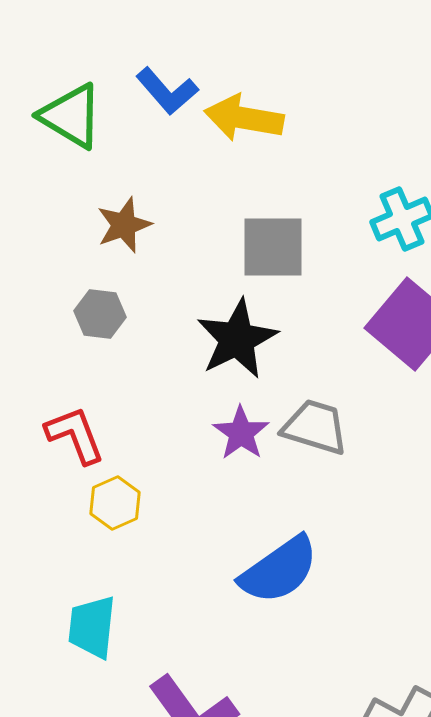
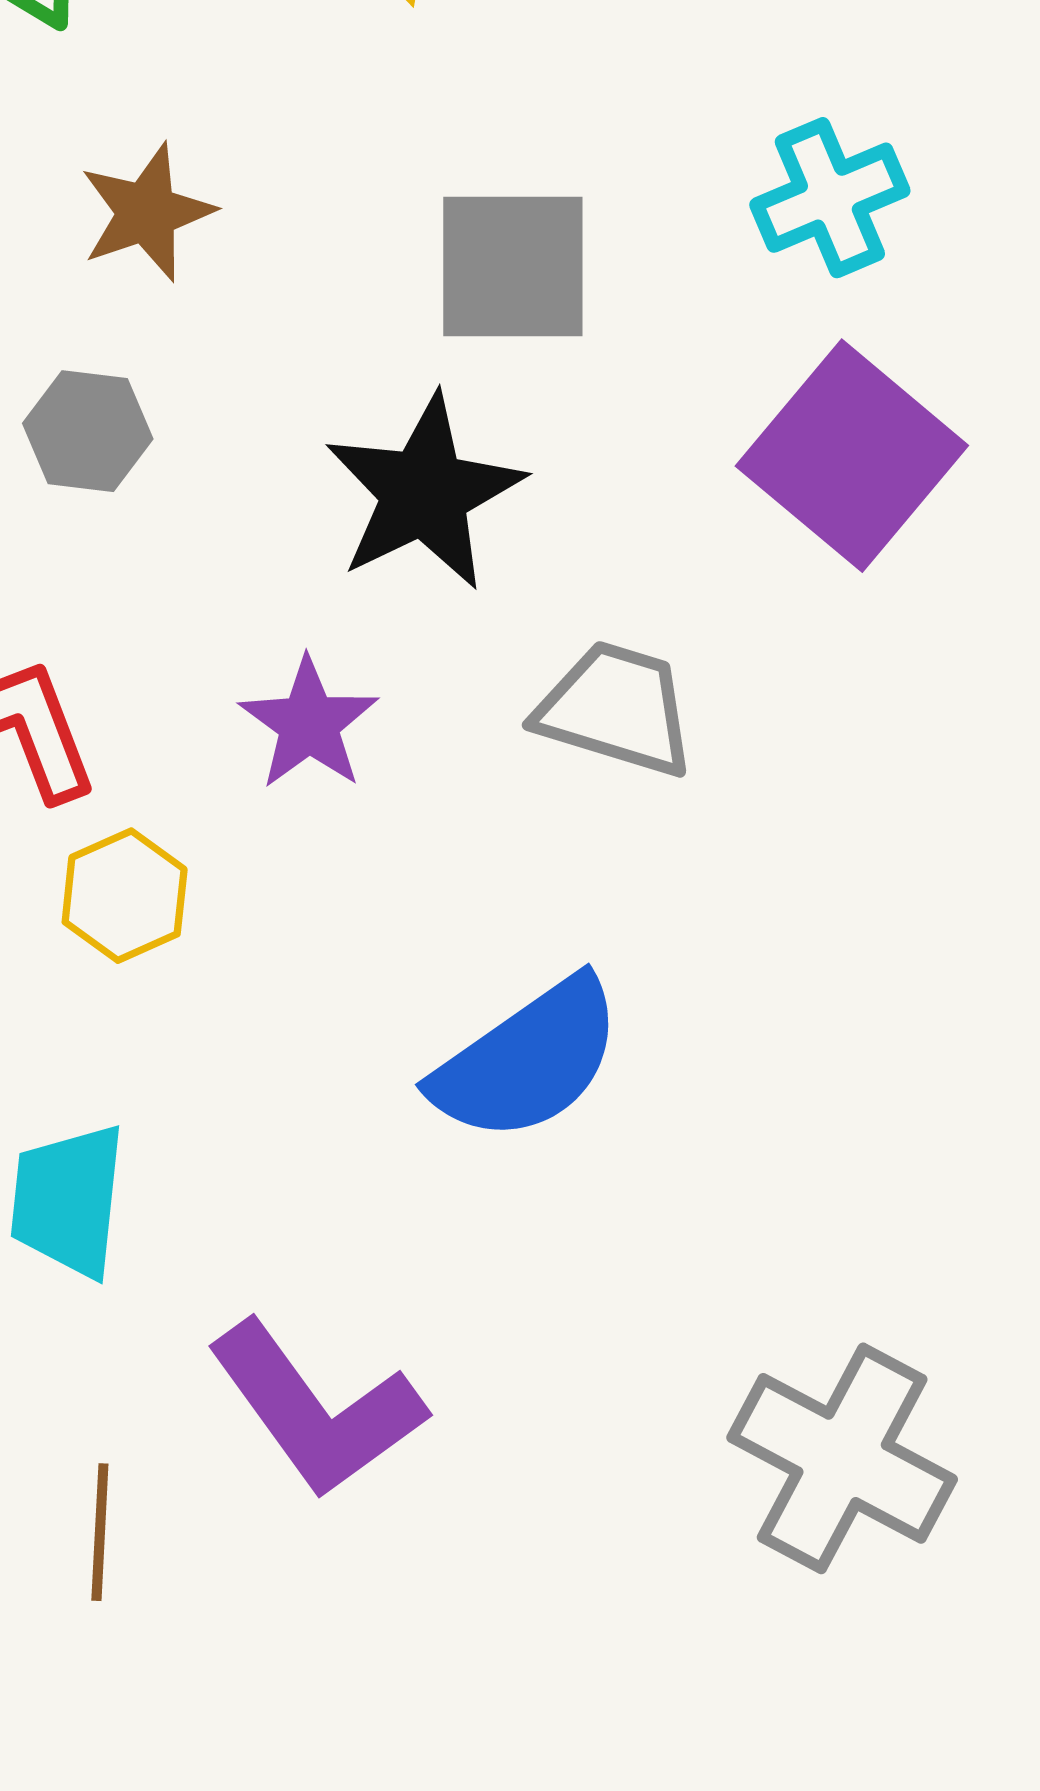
purple star: (241, 433) -> (309, 724), moved

